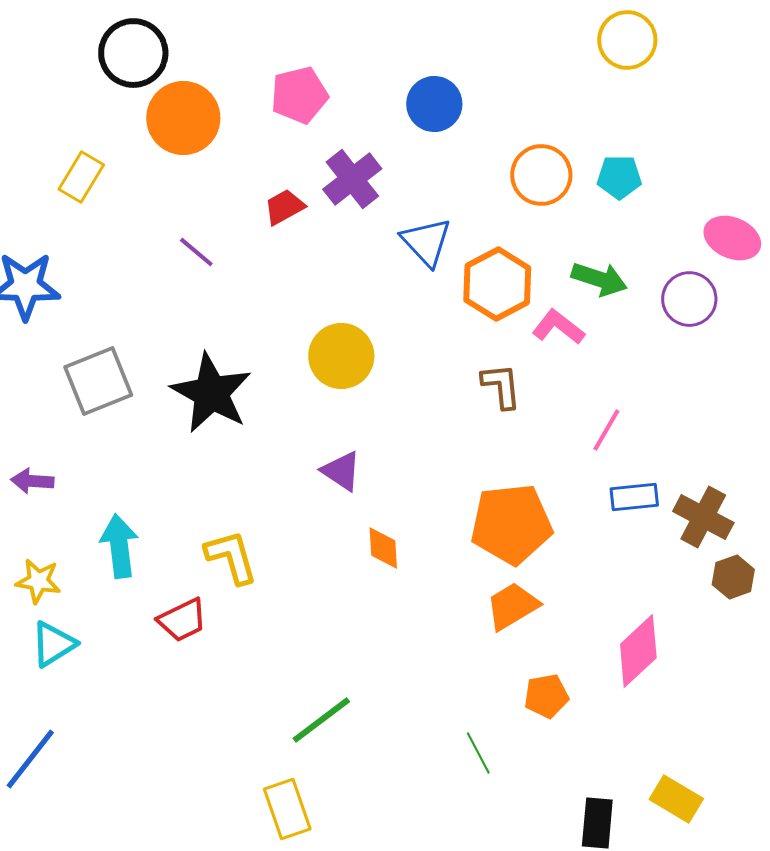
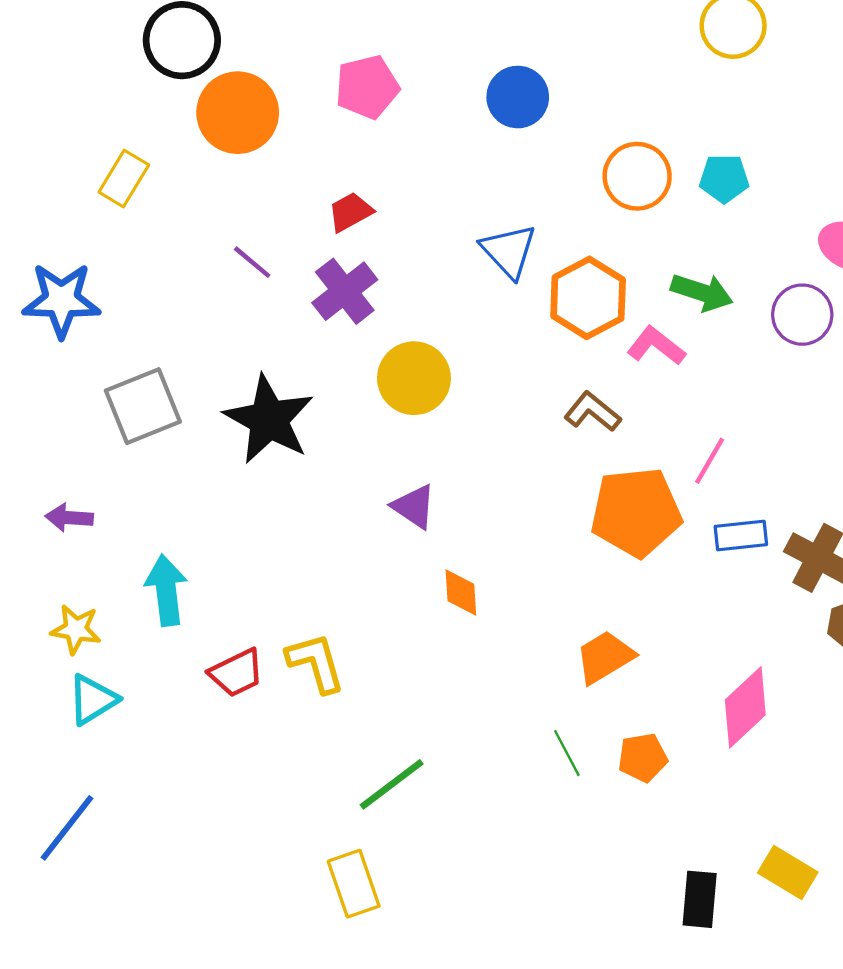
purple cross: (352, 179) -> (345, 291), moved
brown L-shape: (501, 386) -> (592, 412), turned -45
orange pentagon: (511, 524) -> (636, 512), moved
yellow L-shape: (231, 557) -> (316, 663), moved
green line: (478, 753) -> (567, 753), moved

